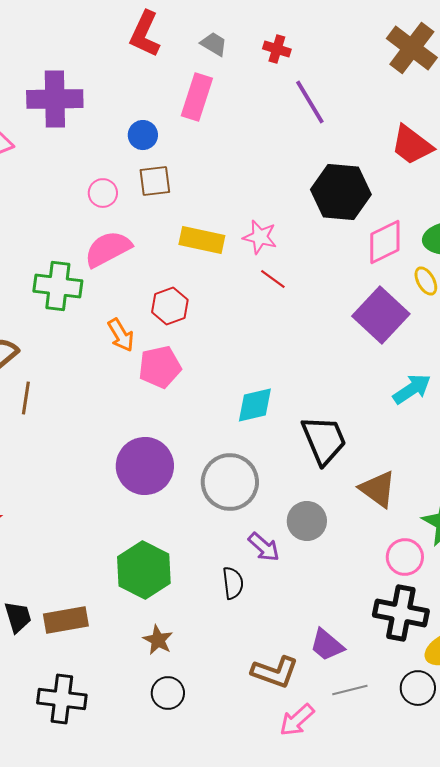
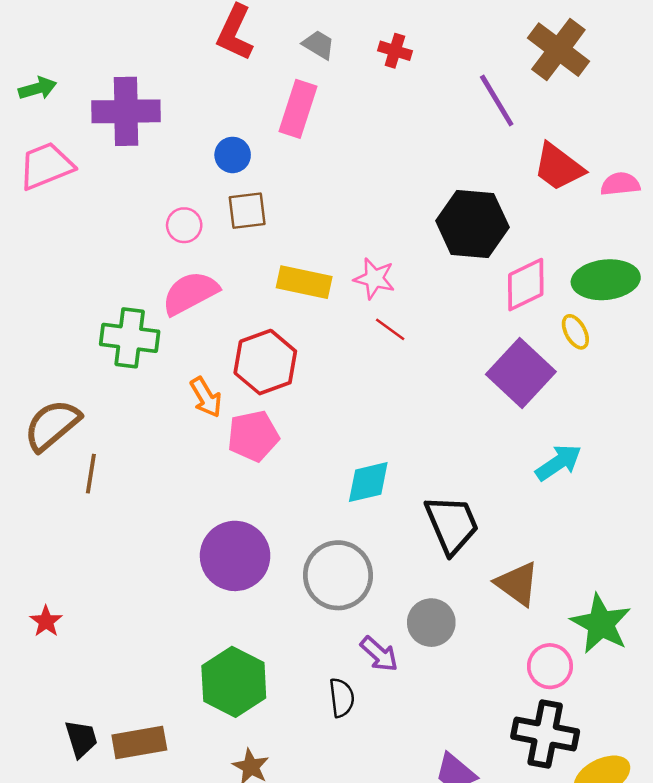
purple line: (310, 102) -> (497, 100), moved
red hexagon: (170, 306) -> (265, 362), size x1.4

